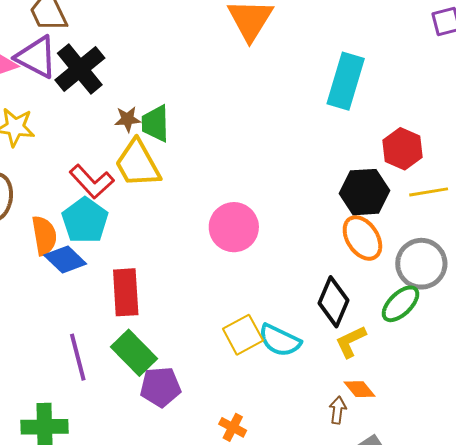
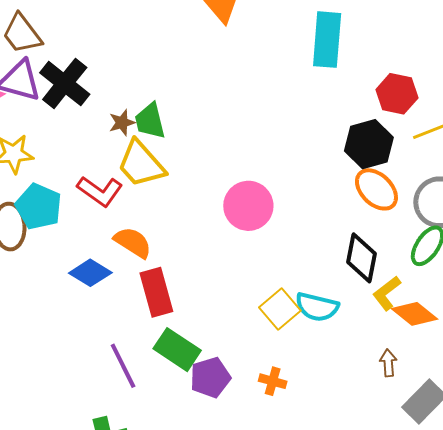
cyan pentagon: (85, 220) -> (39, 206), moved
orange semicircle: (44, 236) -> (133, 242), moved, turned -36
orange diamond: (360, 389) -> (415, 314), moved, size x1.4
orange cross: (233, 427) -> (273, 381), moved

